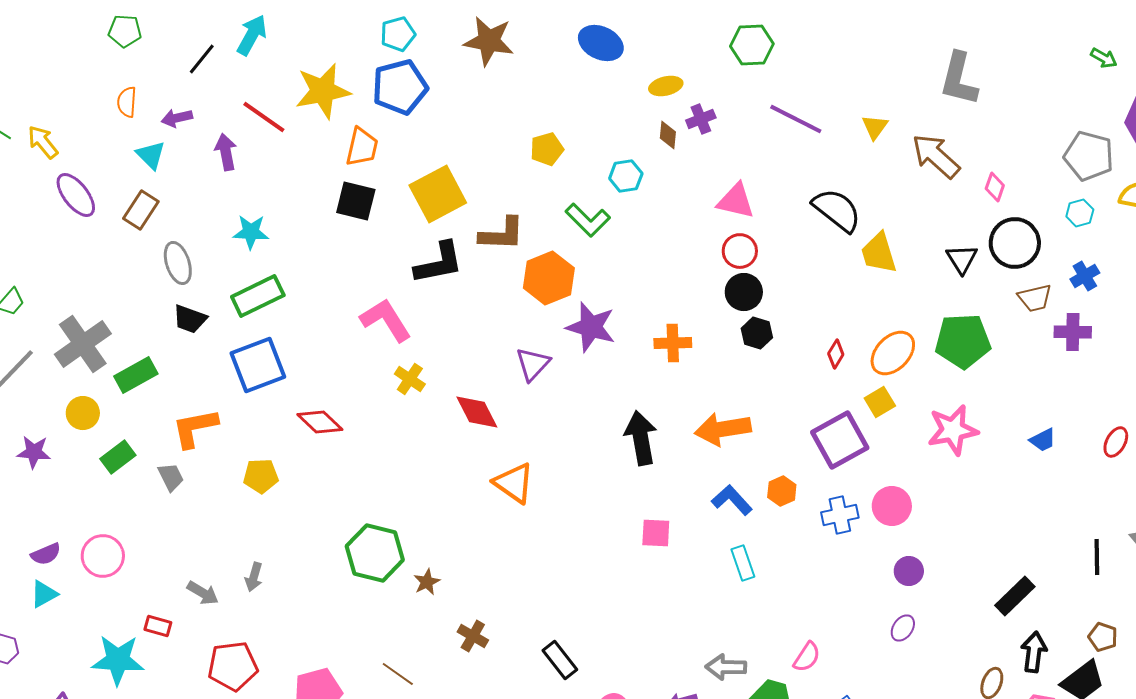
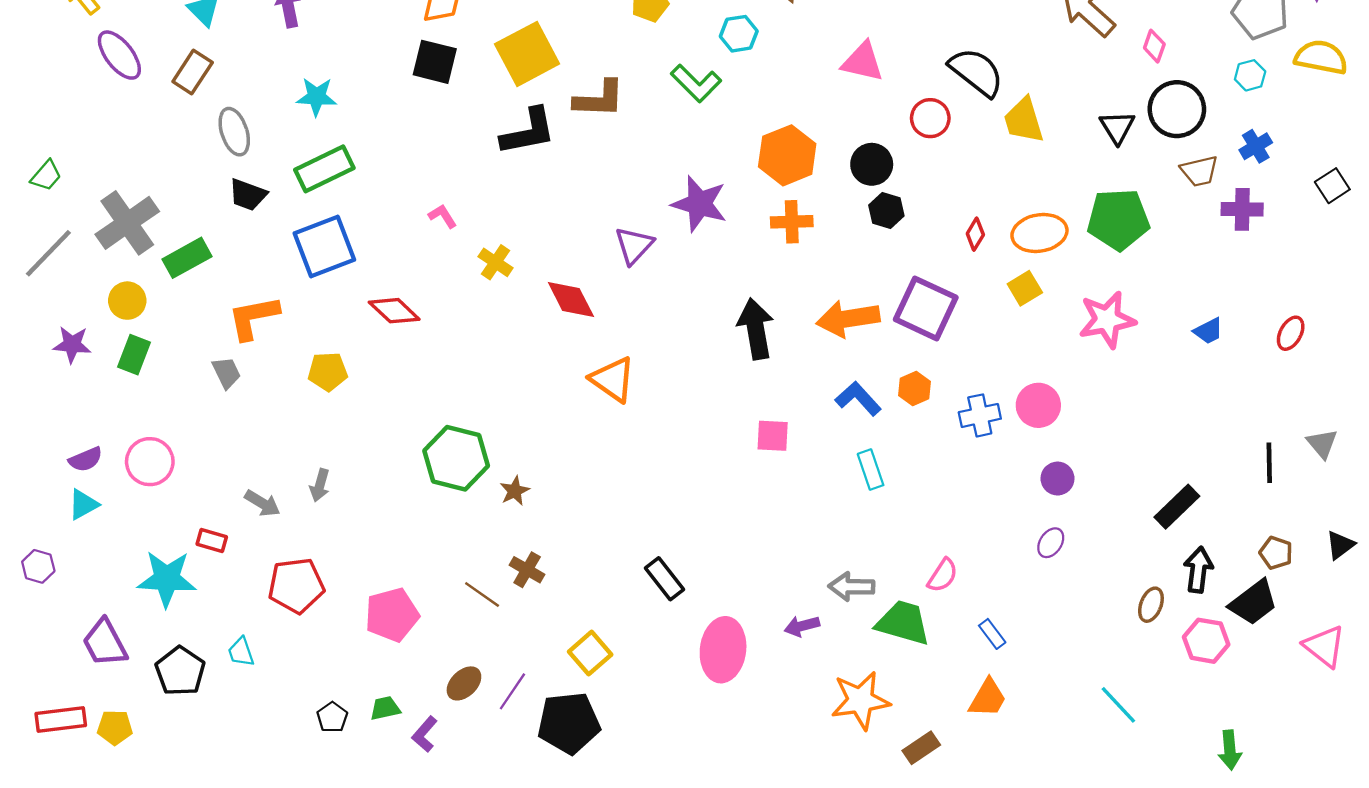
red circle: (740, 251) -> (930, 118), moved
orange hexagon: (549, 278) -> (787, 155), moved
pink L-shape: (386, 320) -> (443, 216), moved, size x0.5
orange ellipse: (893, 353) -> (1039, 233), turned 36
purple square: (840, 440) -> (926, 308), moved, turned -36
green rectangle: (118, 457) -> (134, 355), moved, turned -32
brown cross: (473, 636) -> (527, 570), moved

